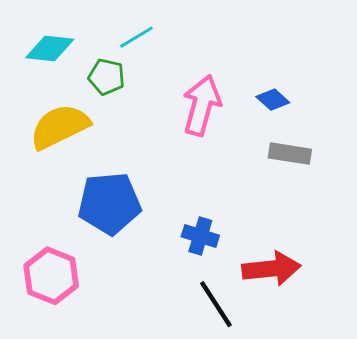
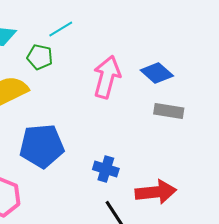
blue diamond: (273, 100) -> (157, 73), size x1.4

